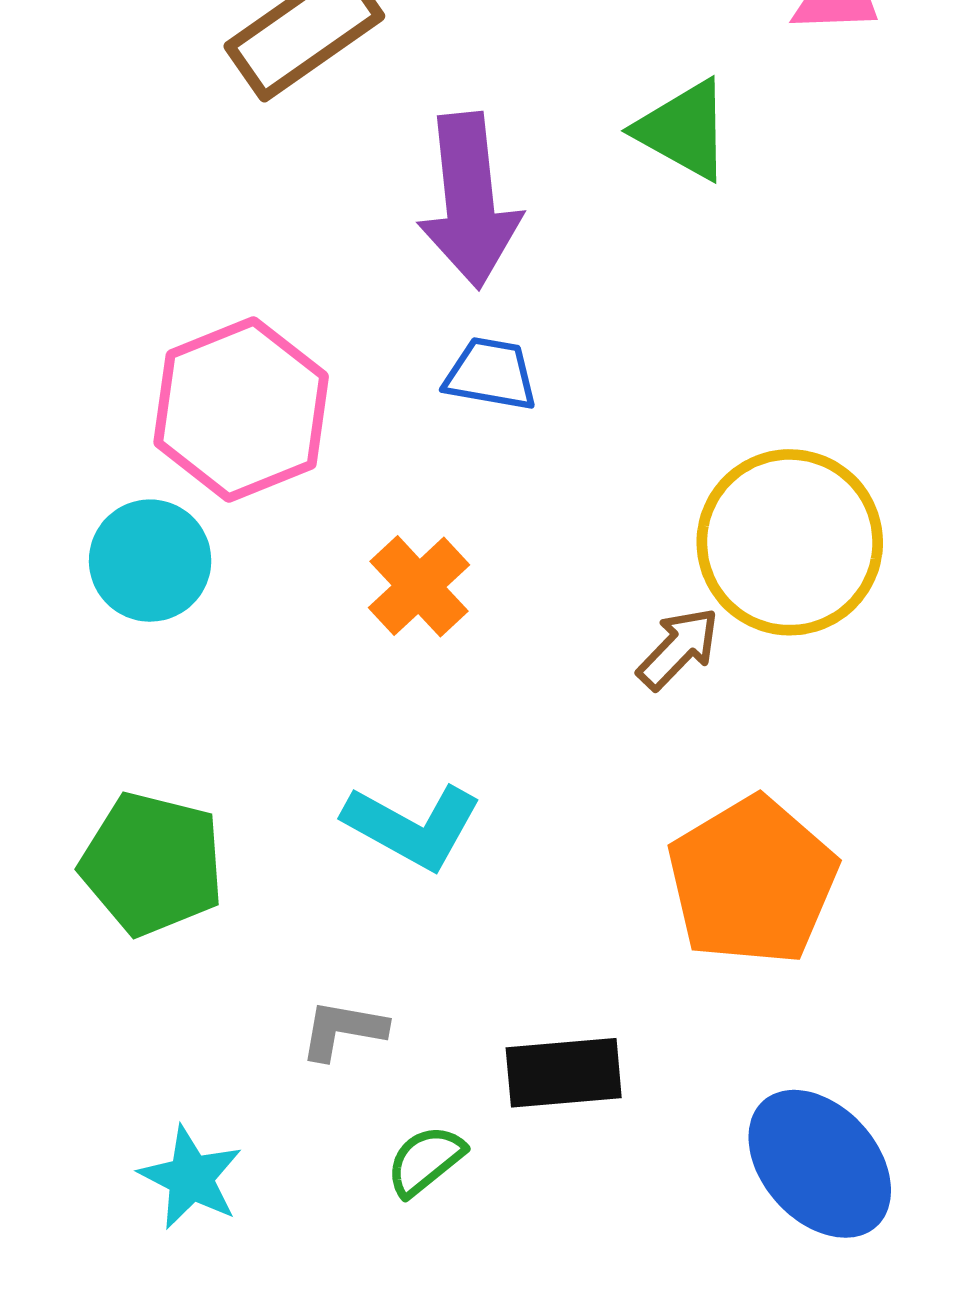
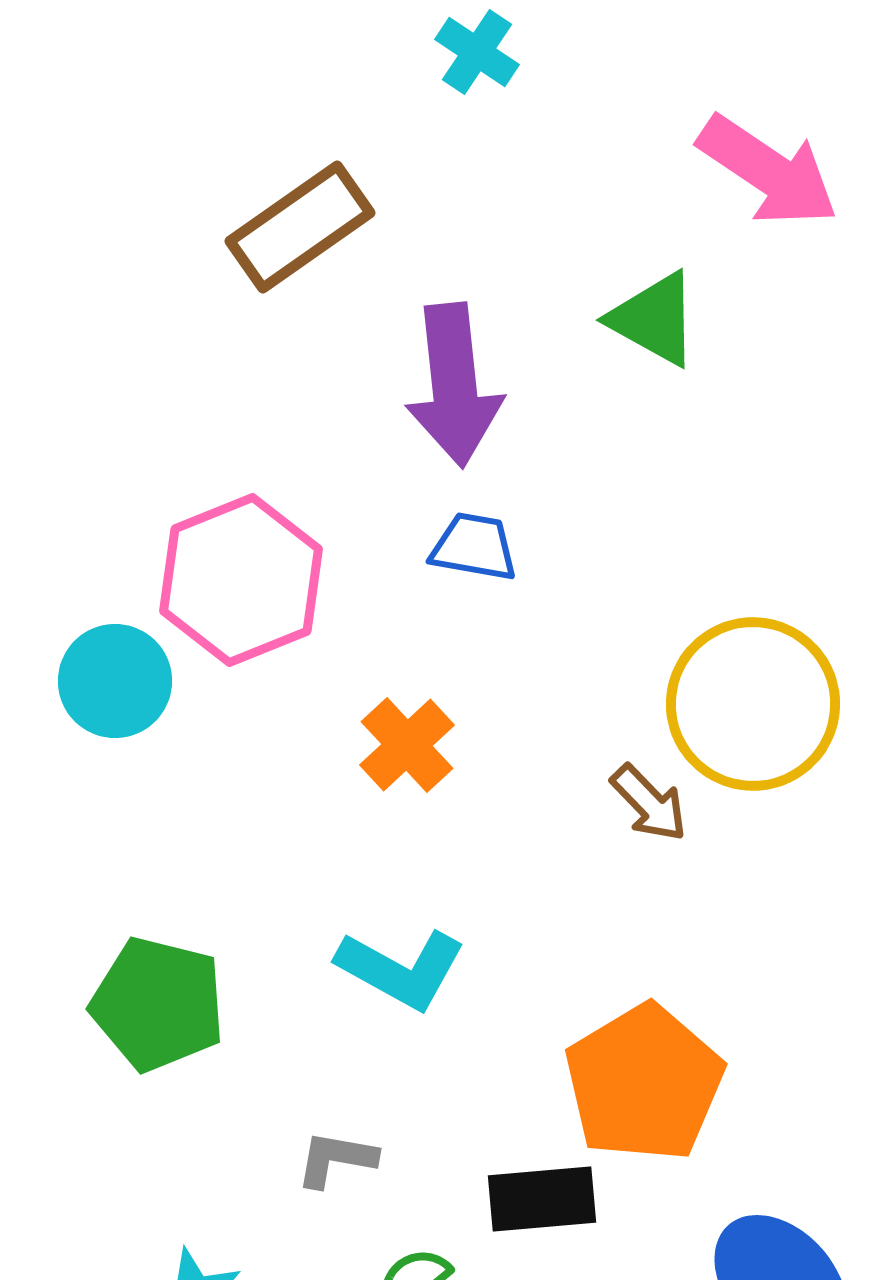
cyan circle: (150, 561) -> (115, 681), moved
brown arrow: (678, 648) -> (649, 803), turned 92
orange pentagon: (752, 881) -> (644, 1083), moved

